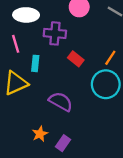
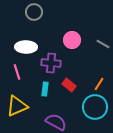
cyan rectangle: (35, 63) -> (45, 89), moved

